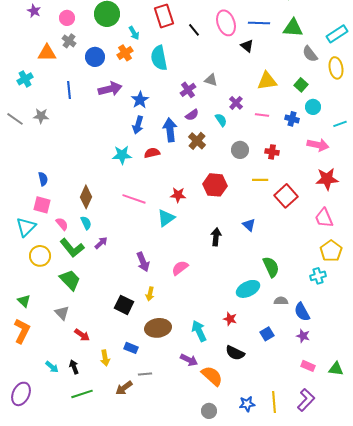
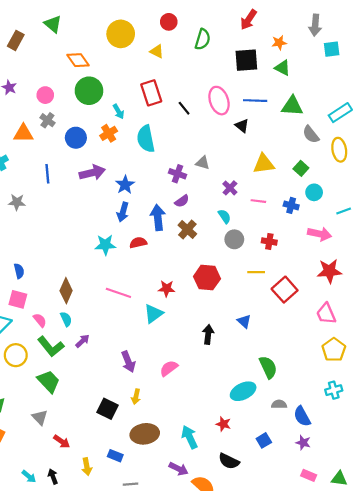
purple cross: (188, 90) -> (177, 174), turned -35
cyan semicircle: (221, 120) -> (224, 216), moved
cyan cross: (318, 276) -> (334, 390), moved

